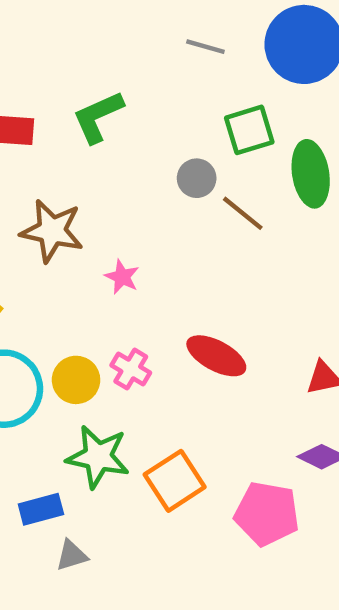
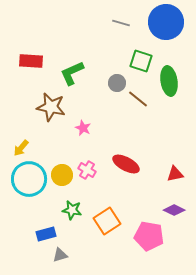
green L-shape: (98, 117) -> (72, 73), moved
green square: (249, 130) -> (141, 61), turned 35
green star: (98, 457) -> (72, 210), size x0.7

